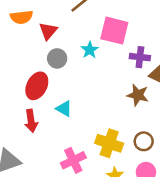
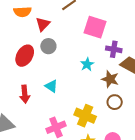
cyan star: (90, 50) -> (87, 64), moved
red ellipse: (37, 86) -> (25, 56), moved
brown circle: (144, 141) -> (115, 102), moved

